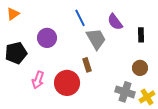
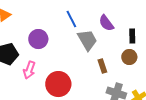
brown rectangle: (87, 65) -> (102, 66), moved
brown circle: (140, 68) -> (129, 57), moved
pink arrow: (38, 80) -> (29, 70), moved

